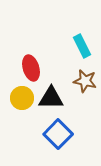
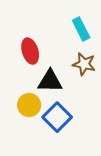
yellow circle: (22, 98) -> (29, 105), moved

